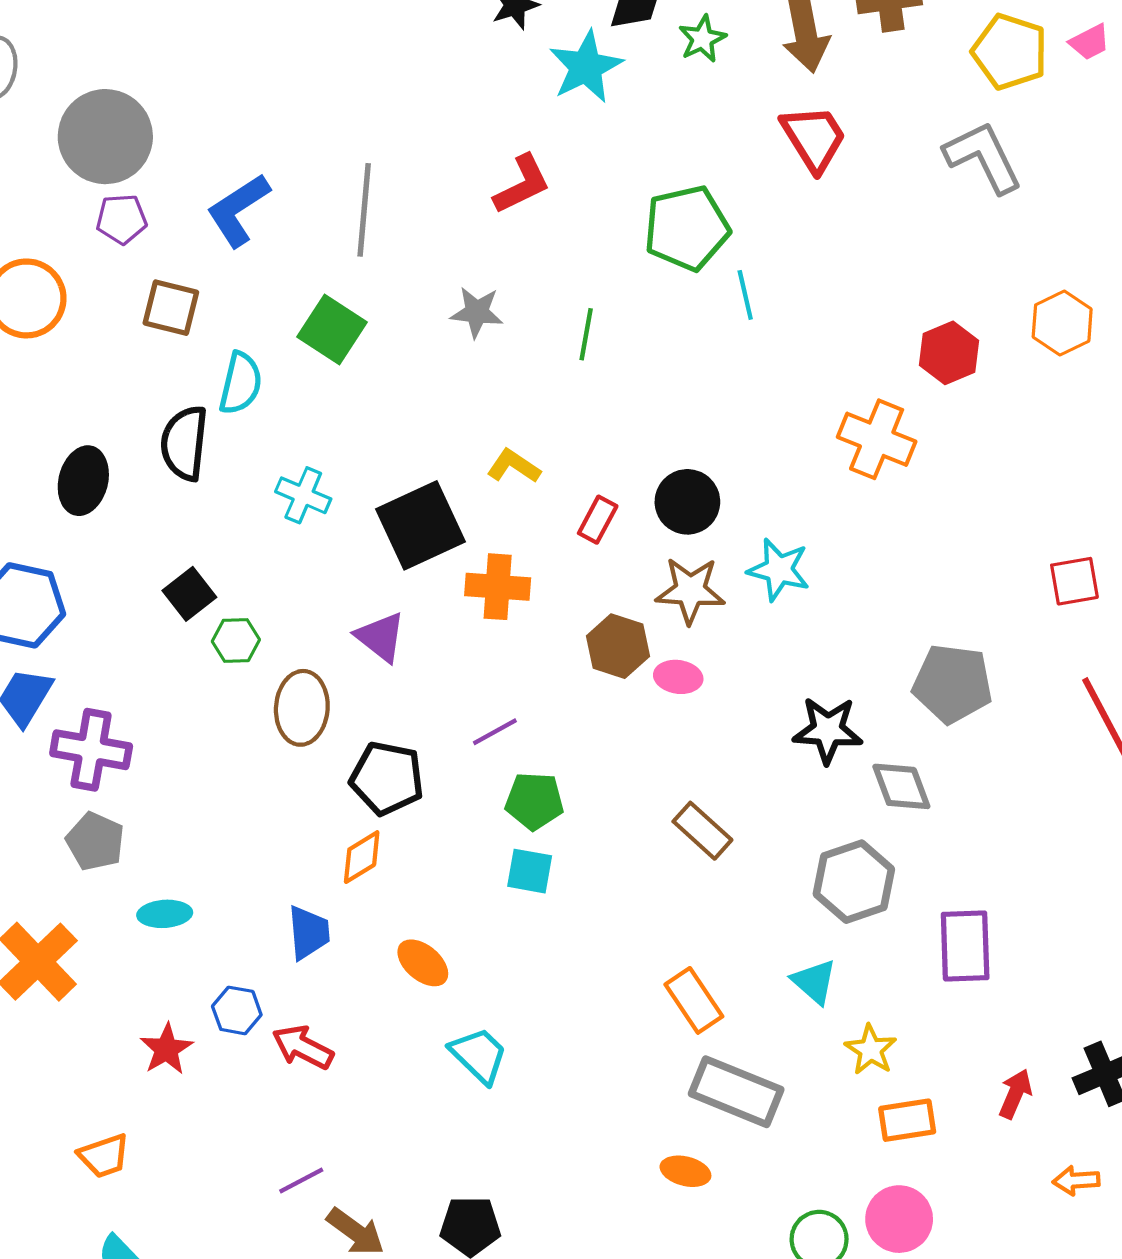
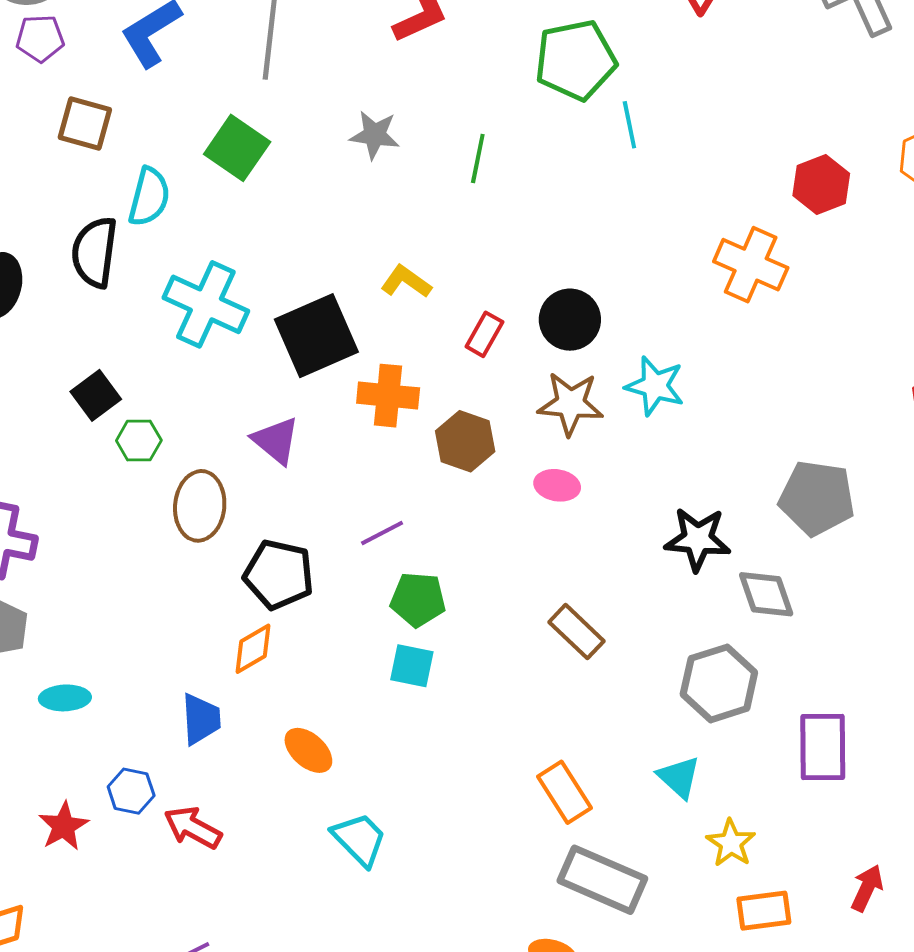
cyan cross: (303, 495) -> (206, 304), size x1.6
brown hexagon: (618, 646) -> (465, 441), moved

